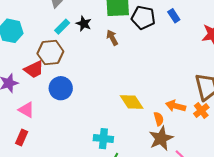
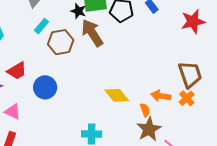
black star: (84, 24) -> (78, 11), moved
brown arrow: (112, 38) -> (92, 33), size x1.8
brown hexagon: (50, 52) -> (61, 42), moved

